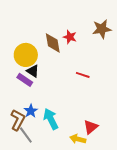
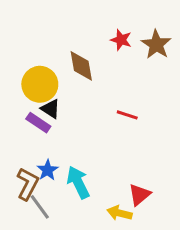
brown star: (102, 29) -> (156, 44), turned -30
red star: (70, 37) -> (121, 40), moved

